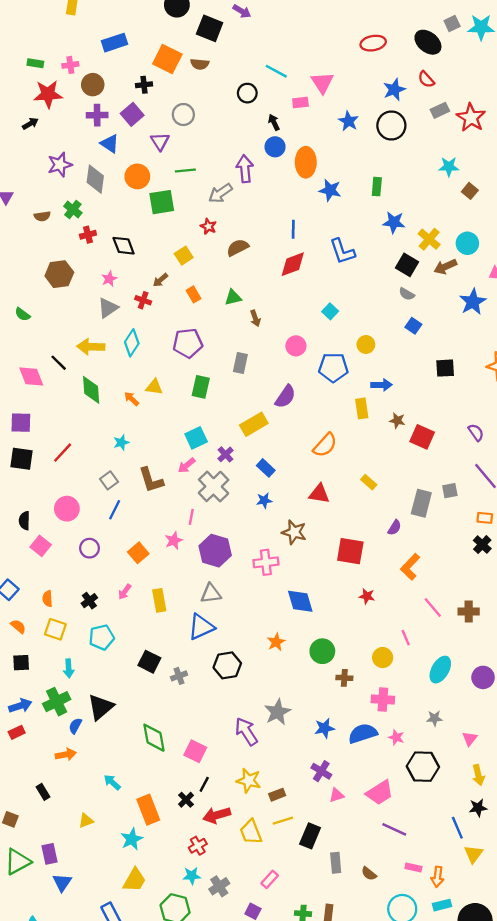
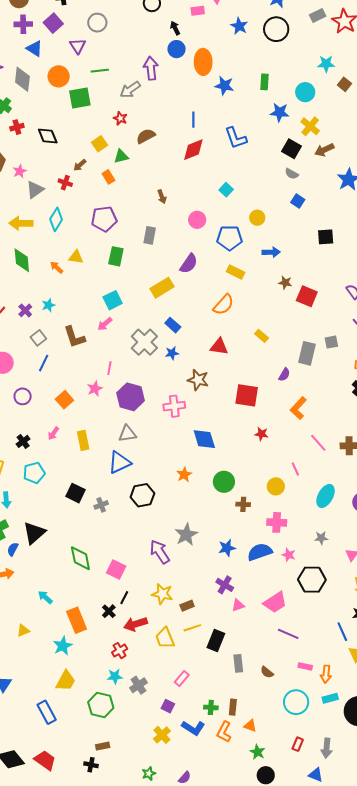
cyan circle: (467, 243) -> (305, 92), moved
pink star: (109, 279) -> (20, 171), moved
green triangle: (233, 297) -> (121, 156), moved
yellow rectangle: (362, 408) -> (236, 272), moved, turned -54
purple cross: (226, 454) -> (25, 310), moved
gray cross: (214, 486) -> (144, 342), moved

